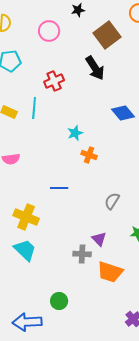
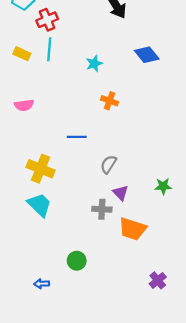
red cross: (54, 81) -> (47, 20), moved
cyan star: (75, 133) -> (94, 64), moved
gray semicircle: (112, 201) -> (108, 164), moved
blue arrow: (27, 322) -> (42, 284), size x0.5

